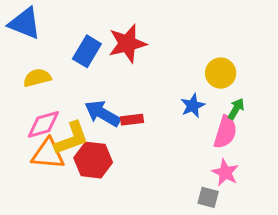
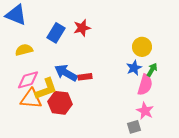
red star: (127, 44) -> (82, 28), size x0.7
blue star: (193, 106) -> (134, 68), moved
gray square: (208, 197) -> (134, 127), turned -32

